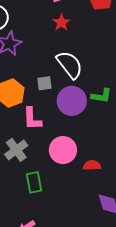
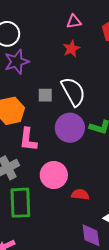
gray square: (44, 83) -> (45, 95), moved
green rectangle: (34, 182) -> (20, 203), size x1.4

